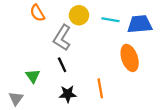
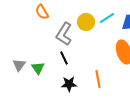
yellow circle: (79, 15) -> (86, 22), moved
cyan line: (110, 20) -> (107, 18), turned -42
gray triangle: (16, 98) -> (19, 65), moved

